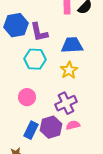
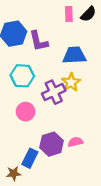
cyan hexagon: (35, 59) -> (22, 76), moved
purple cross: (66, 103) -> (54, 92), moved
blue rectangle: (31, 130) -> (30, 158), moved

